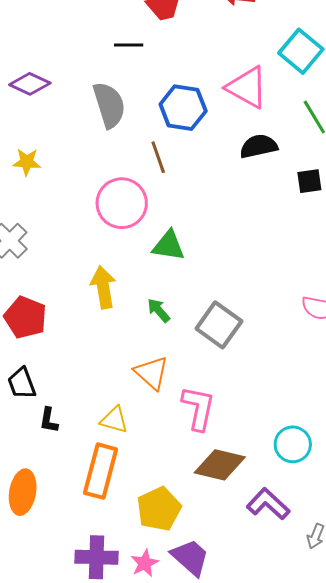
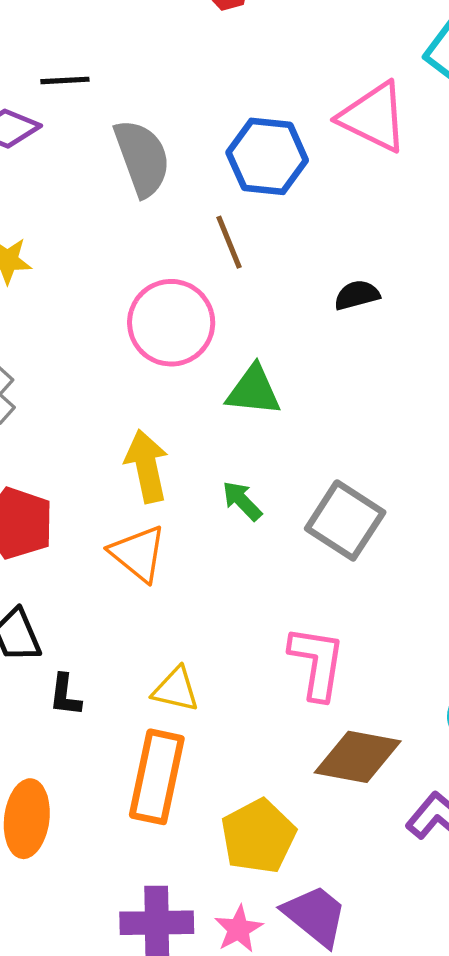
black line: (129, 45) -> (65, 80), moved
black semicircle: (259, 146) -> (357, 295), moved, size x0.7
orange triangle: (152, 373) -> (138, 554), moved

